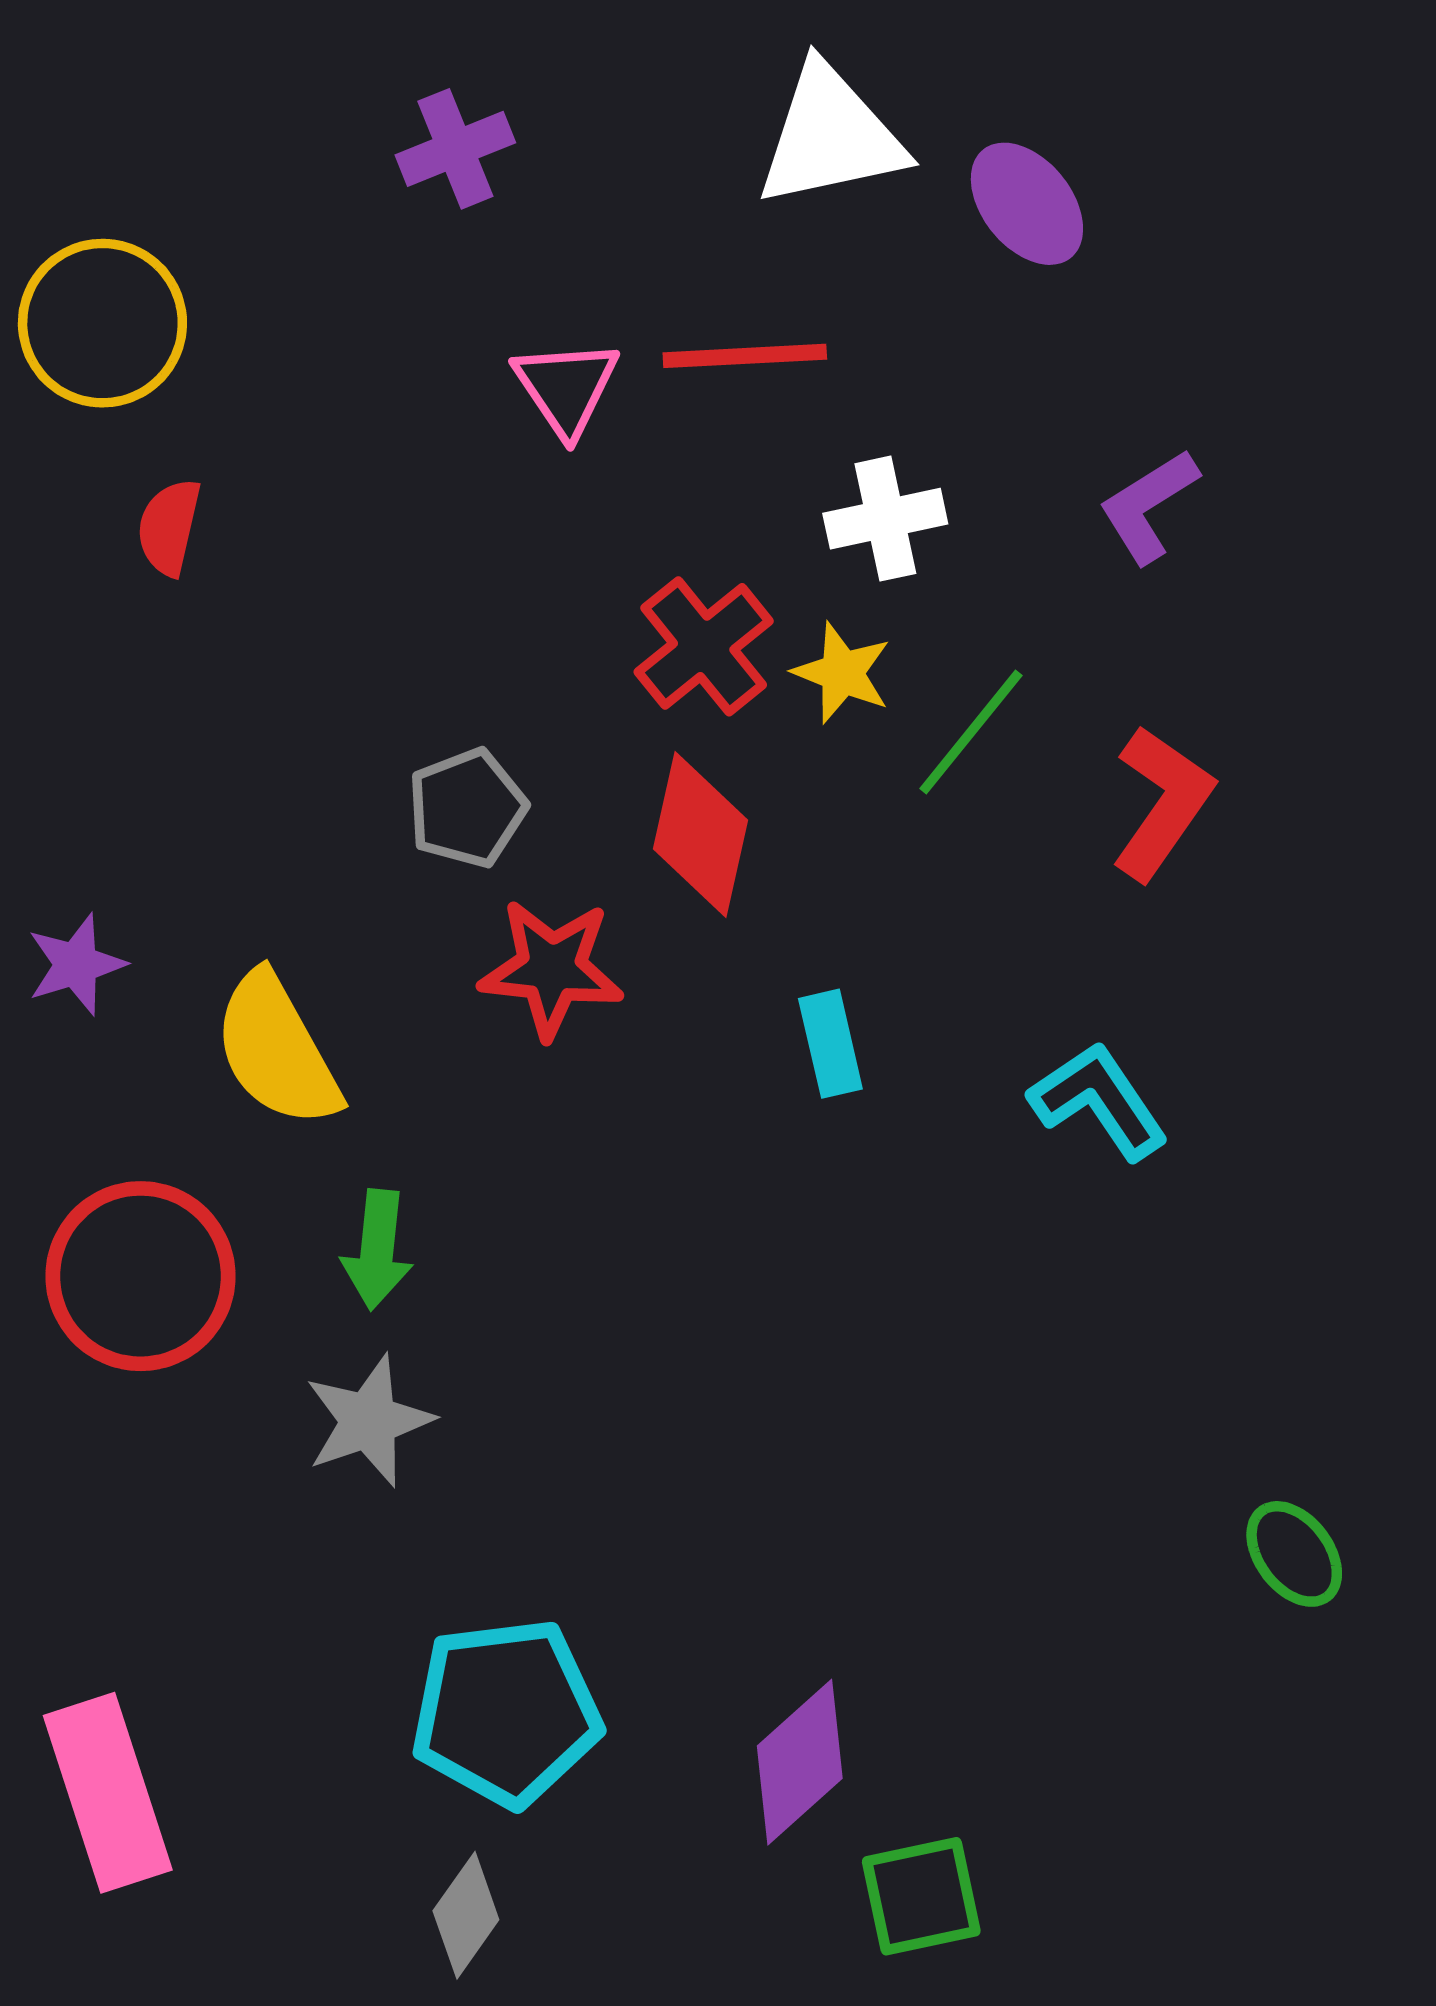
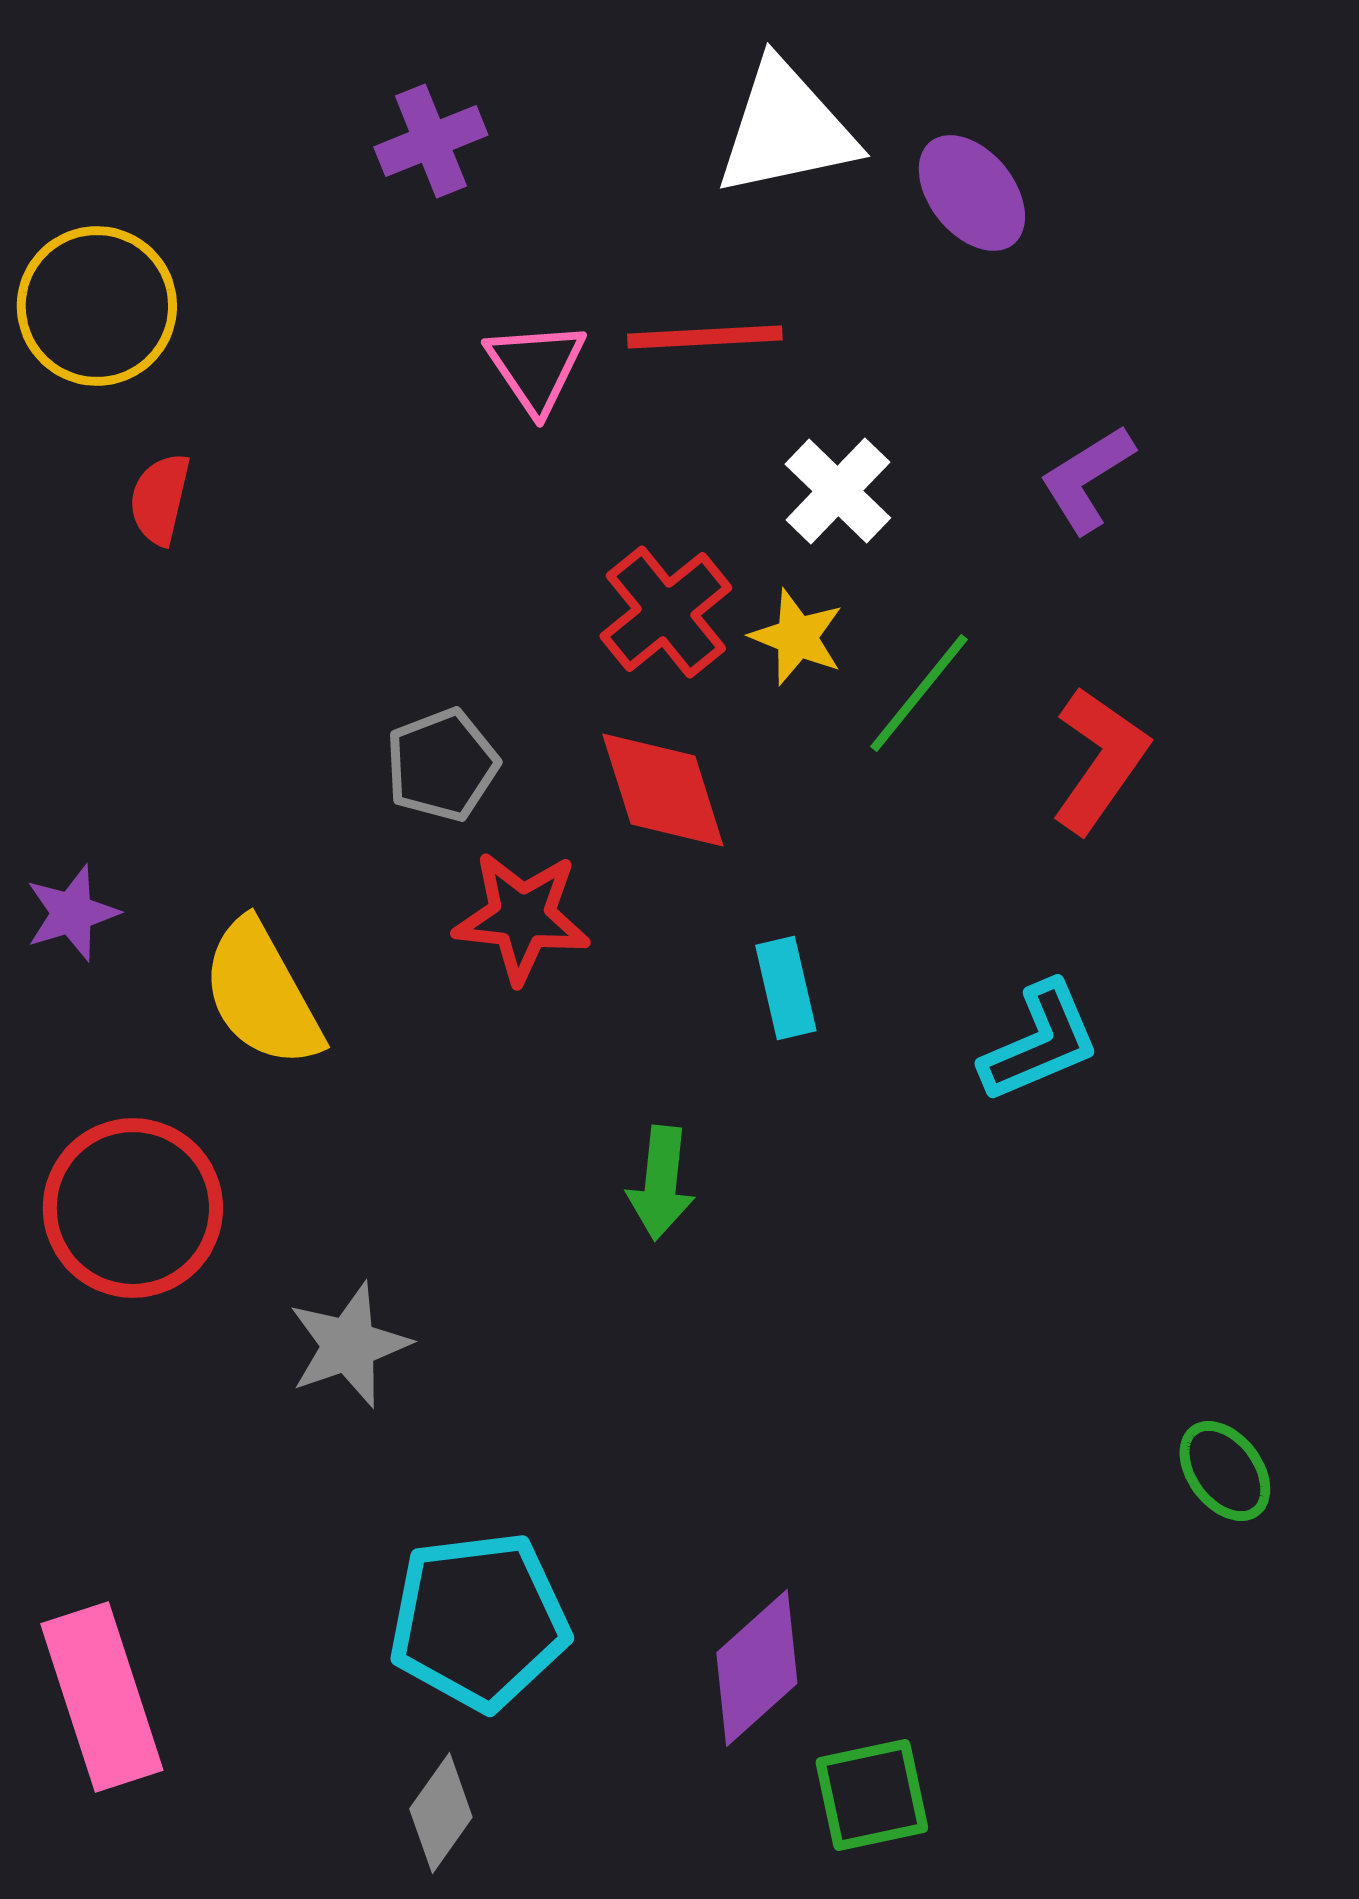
white cross: (885, 519) -> (838, 491), turned -34
red diamond: (700, 834) -> (663, 790), turned -30
cyan L-shape: (1099, 1101) -> (1040, 1042), turned 101
green arrow: (377, 1250) -> (661, 1183), moved

